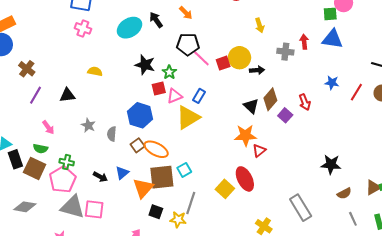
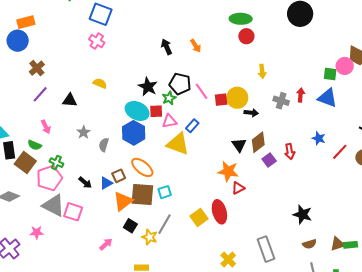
cyan ellipse: (129, 28) -> (137, 111), moved, turned 45
black pentagon: (188, 44) -> (180, 84), moved
yellow triangle: (188, 117) -> (178, 144), turned 40
brown square: (138, 145) -> (119, 176), moved

